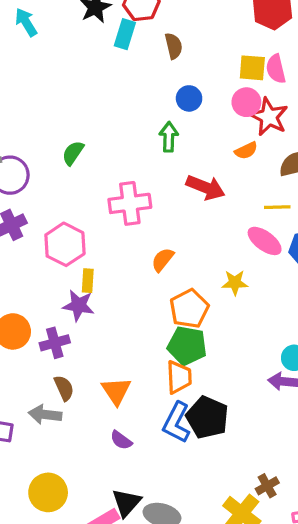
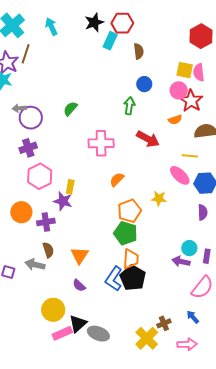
pink hexagon: (65, 244) -> (40, 176), moved
orange trapezoid: (179, 377) -> (131, 259), moved
yellow circle: (48, 492) -> (53, 310), moved

